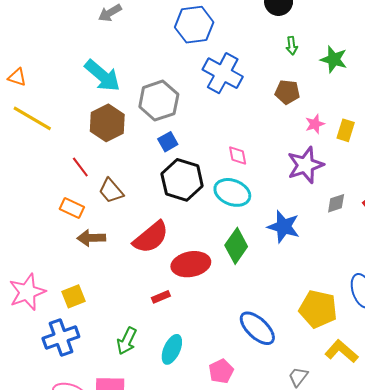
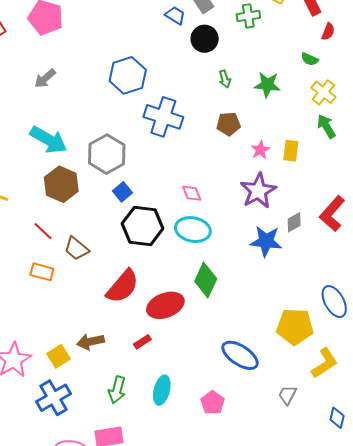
blue star: (284, 227) -> (266, 241), moved
brown arrow: (91, 238) -> (90, 342), moved
yellow L-shape: (341, 351) -> (325, 363), turned 116

